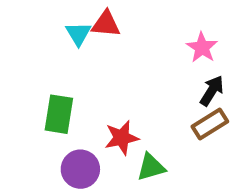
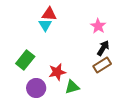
cyan triangle: (78, 34) -> (45, 25), moved
green rectangle: (59, 114) -> (25, 60), turned 30

